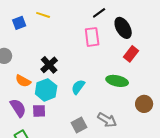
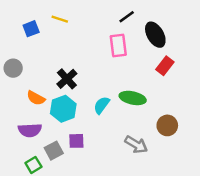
green ellipse: (117, 81) -> (133, 98), moved
brown circle: (144, 104) -> (167, 125), moved
purple semicircle: (18, 108) -> (30, 130), turned 120
purple square: (39, 111) -> (76, 141), moved
gray square: (79, 125) -> (54, 151), moved

